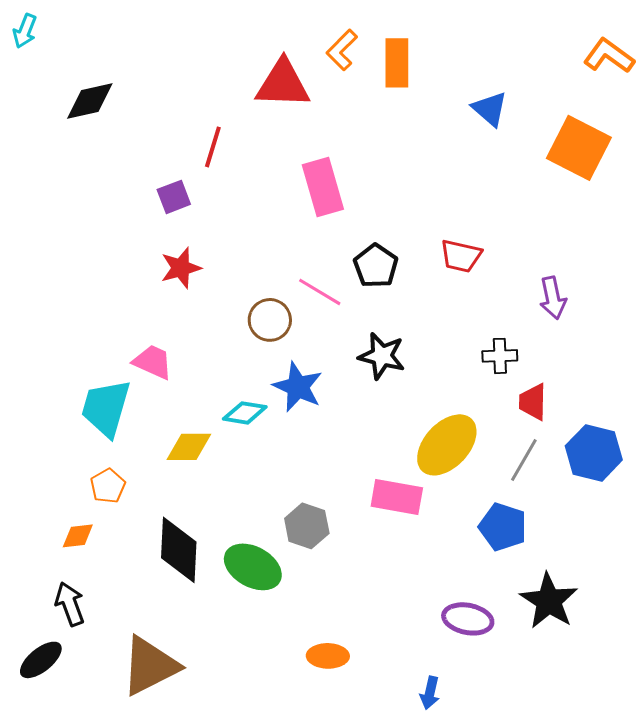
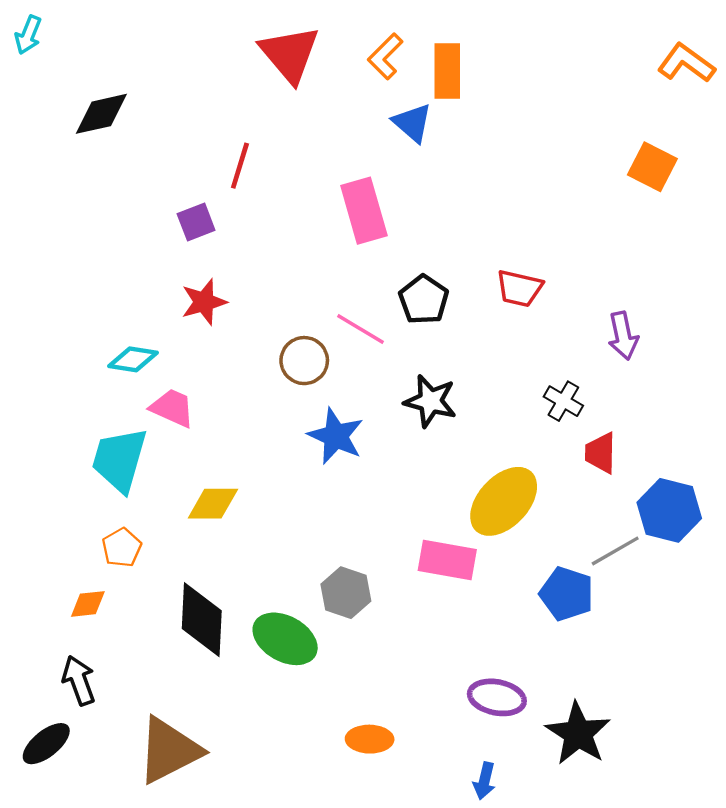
red triangle: (283, 84) -> (290, 54), moved, turned 48
blue triangle: (490, 109) -> (412, 123), moved
orange square: (579, 148) -> (652, 167), size x0.7
black cross: (500, 356) -> (563, 401), turned 32
cyan diamond: (245, 413) -> (133, 359), moved
gray line: (524, 460) -> (615, 551), moved, turned 30
black star: (549, 601) -> (578, 733), moved
purple ellipse: (468, 619) -> (497, 697), moved

